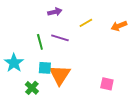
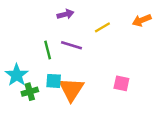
orange arrow: (119, 26) -> (142, 20), moved
pink square: (107, 84) -> (121, 83), moved
green cross: (32, 88) -> (30, 92), moved, turned 32

